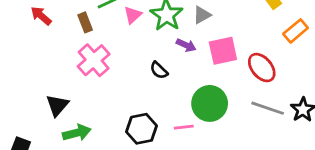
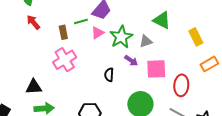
red ellipse: (262, 68) -> (181, 85), turned 35
black semicircle: (159, 70) -> (109, 75), turned 40
black triangle: (57, 105) -> (34, 87), turned 36

